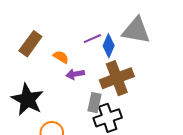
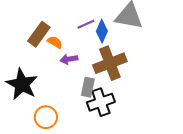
brown rectangle: (30, 44) -> (39, 34), moved

